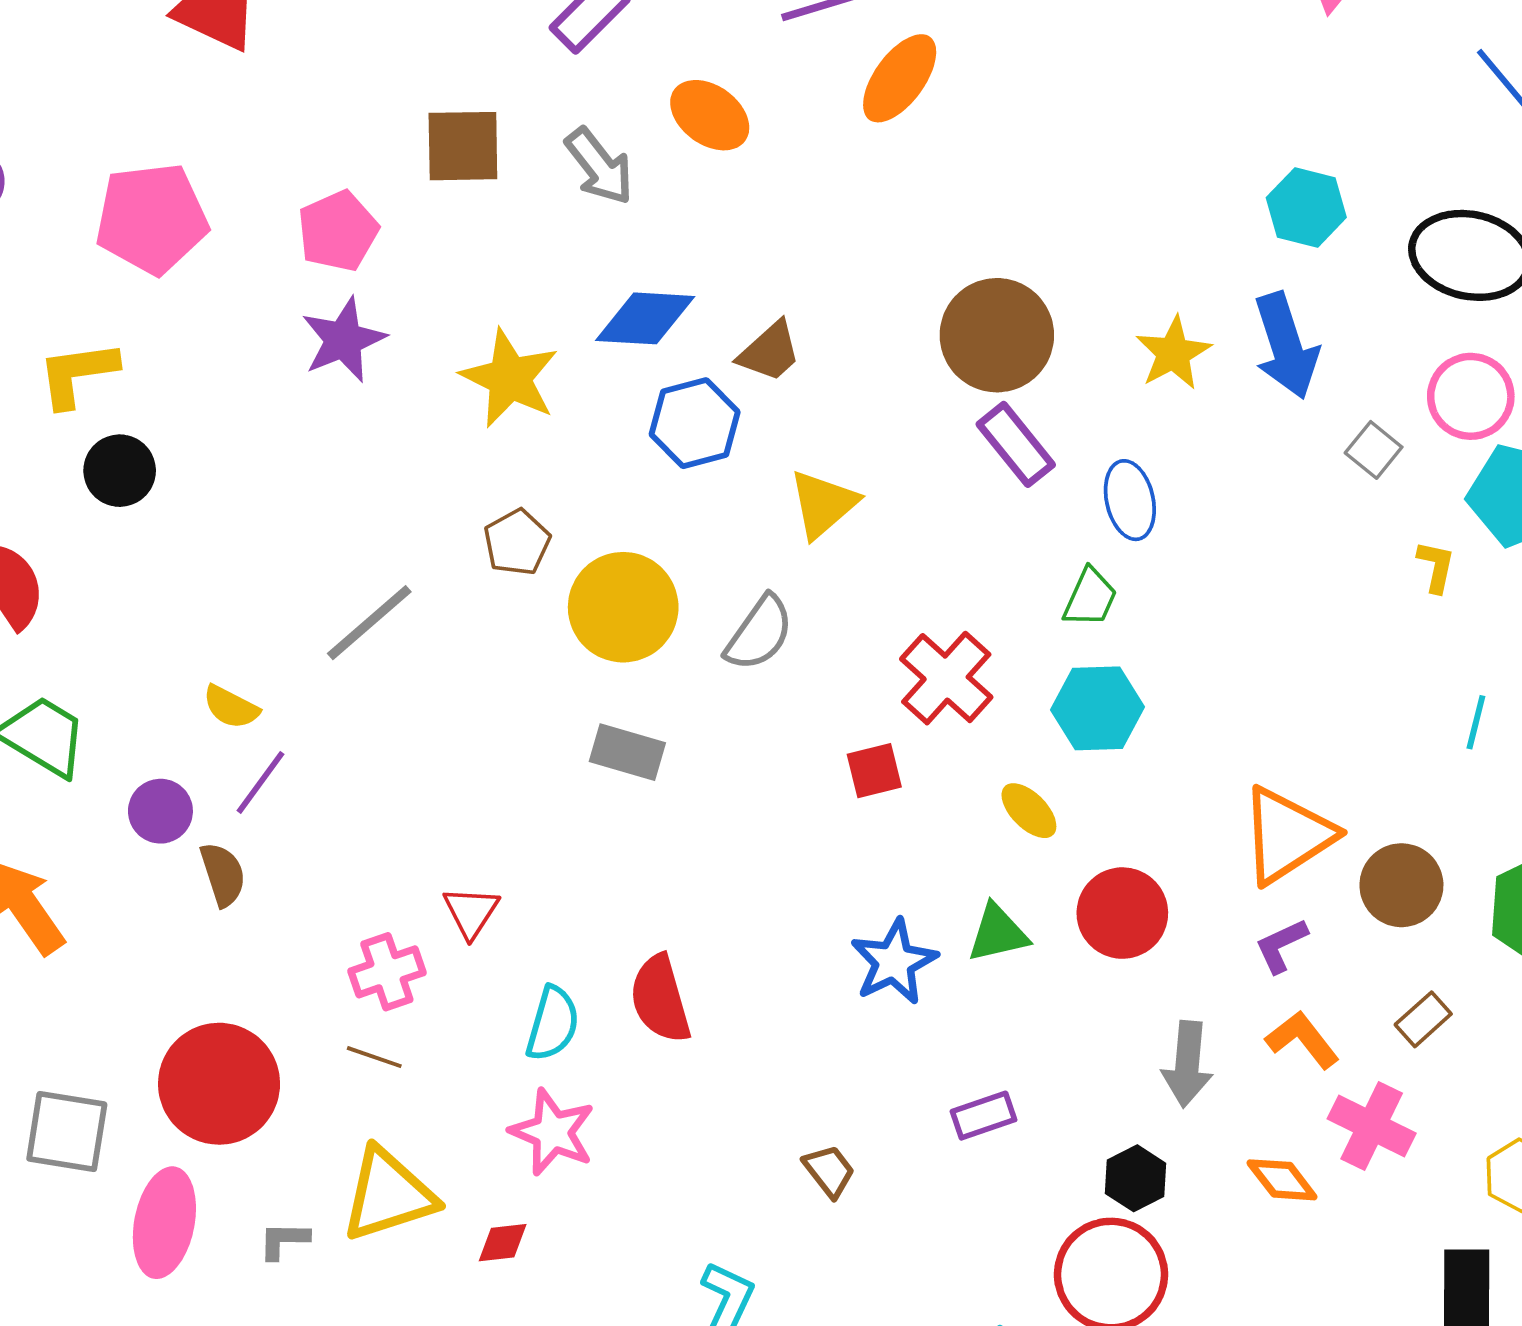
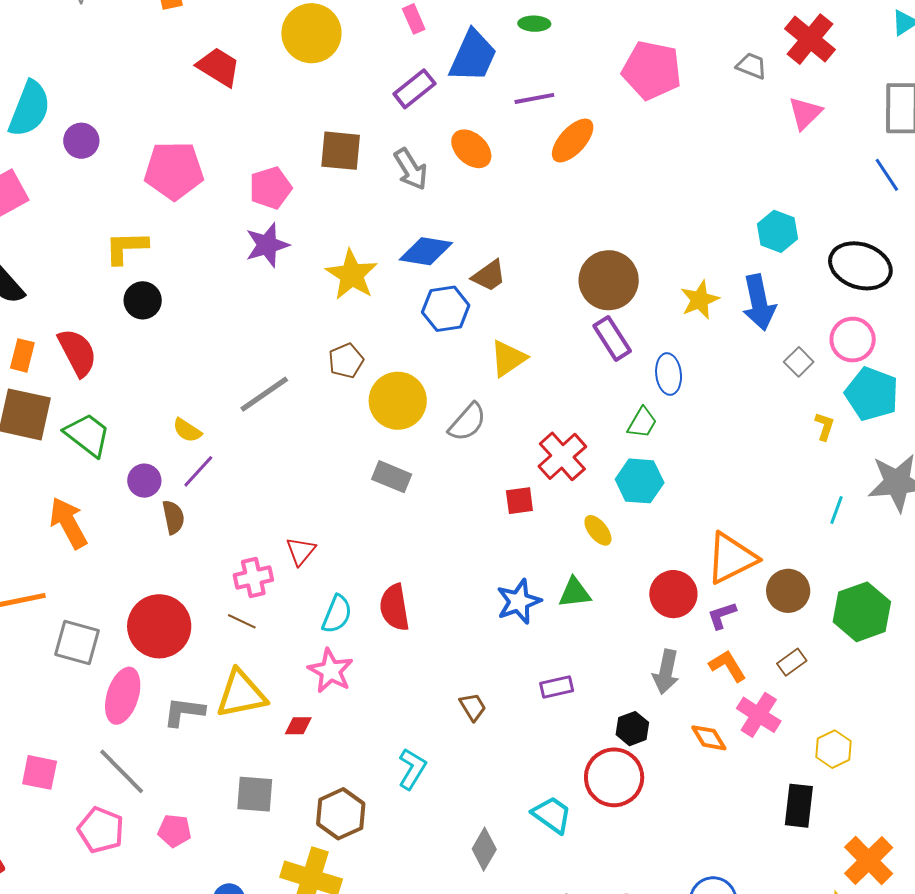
red circle: (1122, 913) -> (673, 594), moved
gray L-shape: (284, 1240) -> (184, 712), size x1.5

